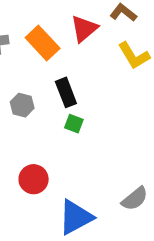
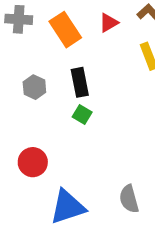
red triangle: (84, 29) -> (109, 23), size x0.7
gray semicircle: (135, 199) -> (129, 199), turned 104

